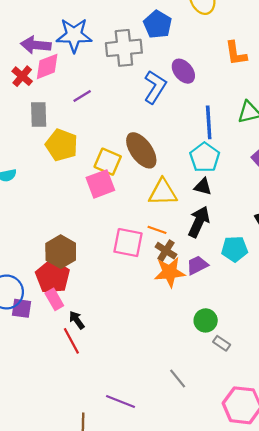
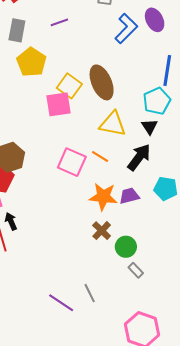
black triangle: (203, 187) -> (150, 127), turned 30
brown cross: (166, 251) -> (102, 231), moved
purple line: (120, 401) -> (61, 303), moved

